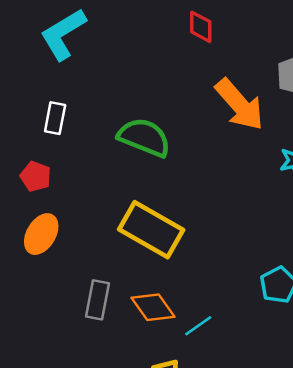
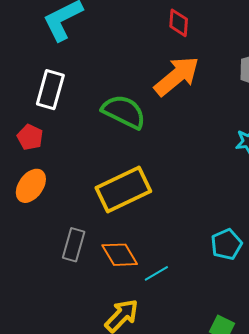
orange arrow: (240, 105) -> (177, 76), moved, turned -93
white rectangle: (55, 118) -> (50, 90), size x1.4
yellow rectangle: (151, 230) -> (123, 190), turned -60

